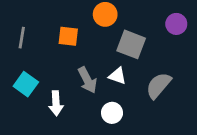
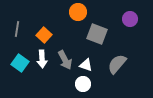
orange square: (68, 36) -> (44, 35), moved, turned 35
white triangle: (117, 76) -> (86, 65), moved
white arrow: (56, 103) -> (42, 59), moved

